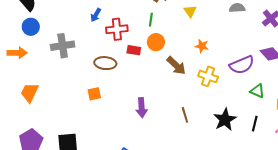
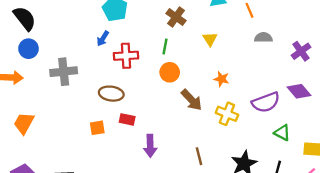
red rectangle: (134, 50) -> (127, 119), moved

